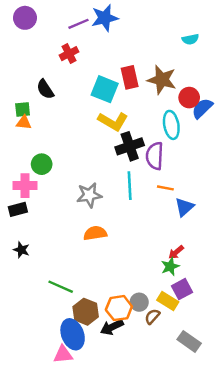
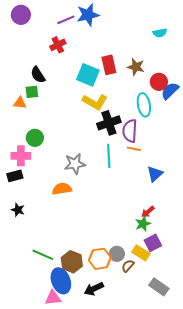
brown star: (162, 80) -> (136, 67), size x0.7
green square: (23, 109) -> (32, 92), moved
orange line: (165, 188) -> (134, 149), moved
orange semicircle: (95, 233) -> (62, 189), moved
green line: (61, 287) -> (43, 255), moved
black arrow: (112, 327) -> (94, 289), moved

